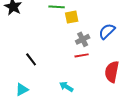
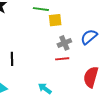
black line: (31, 59) -> (12, 59), turned 32

